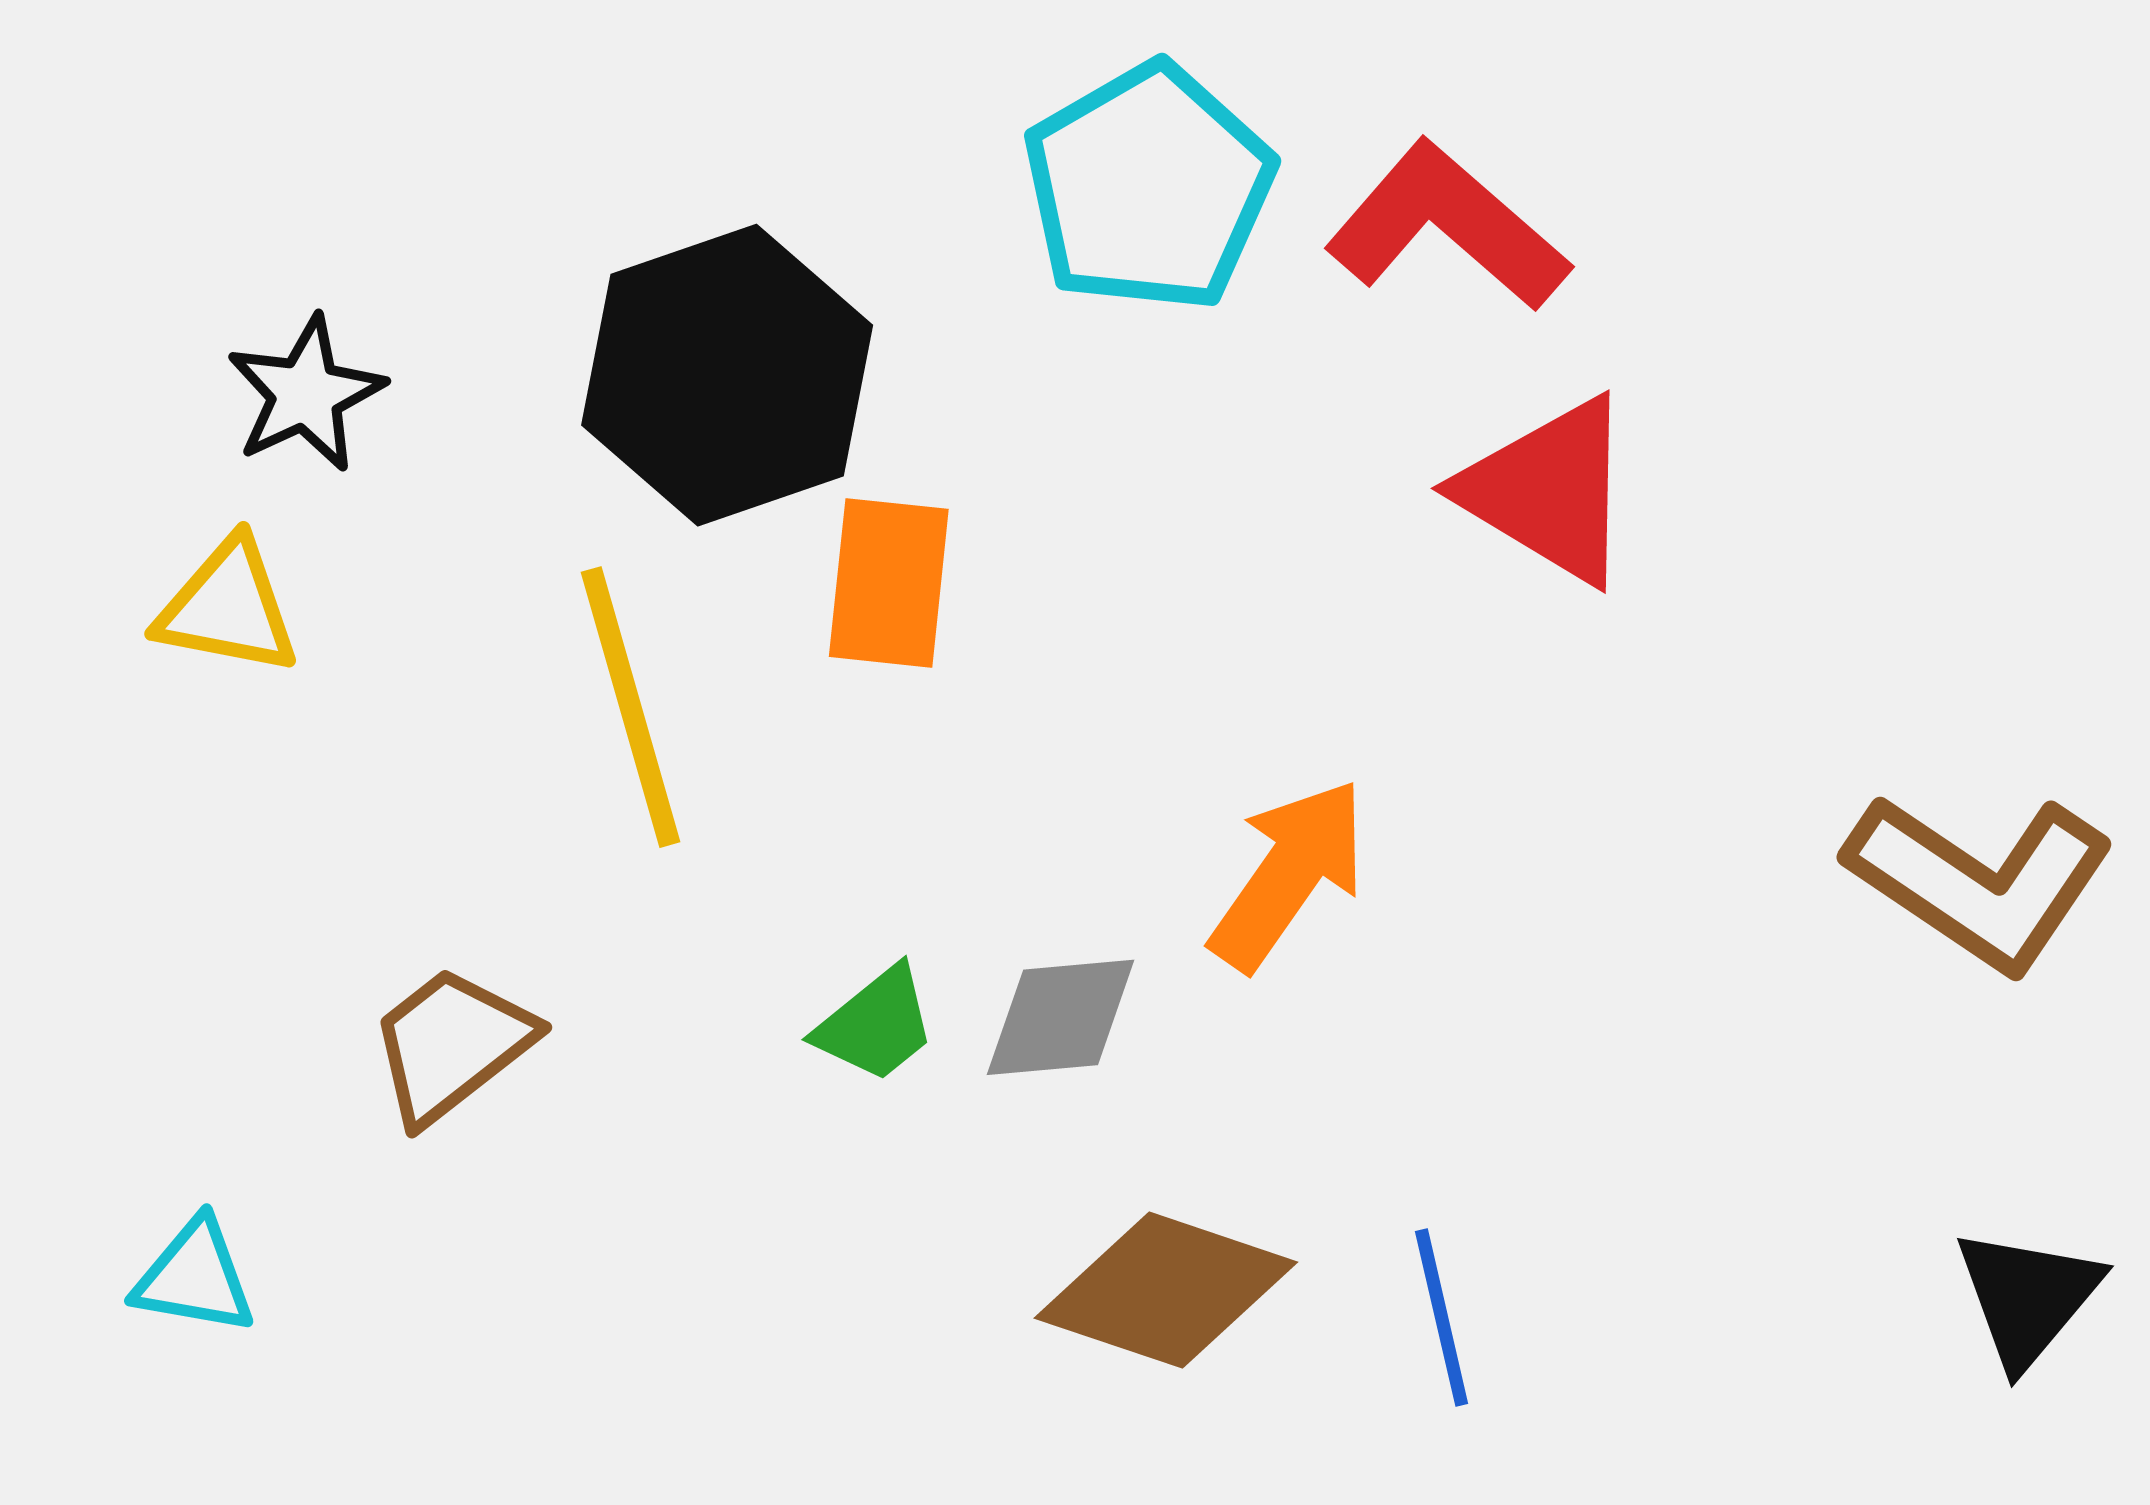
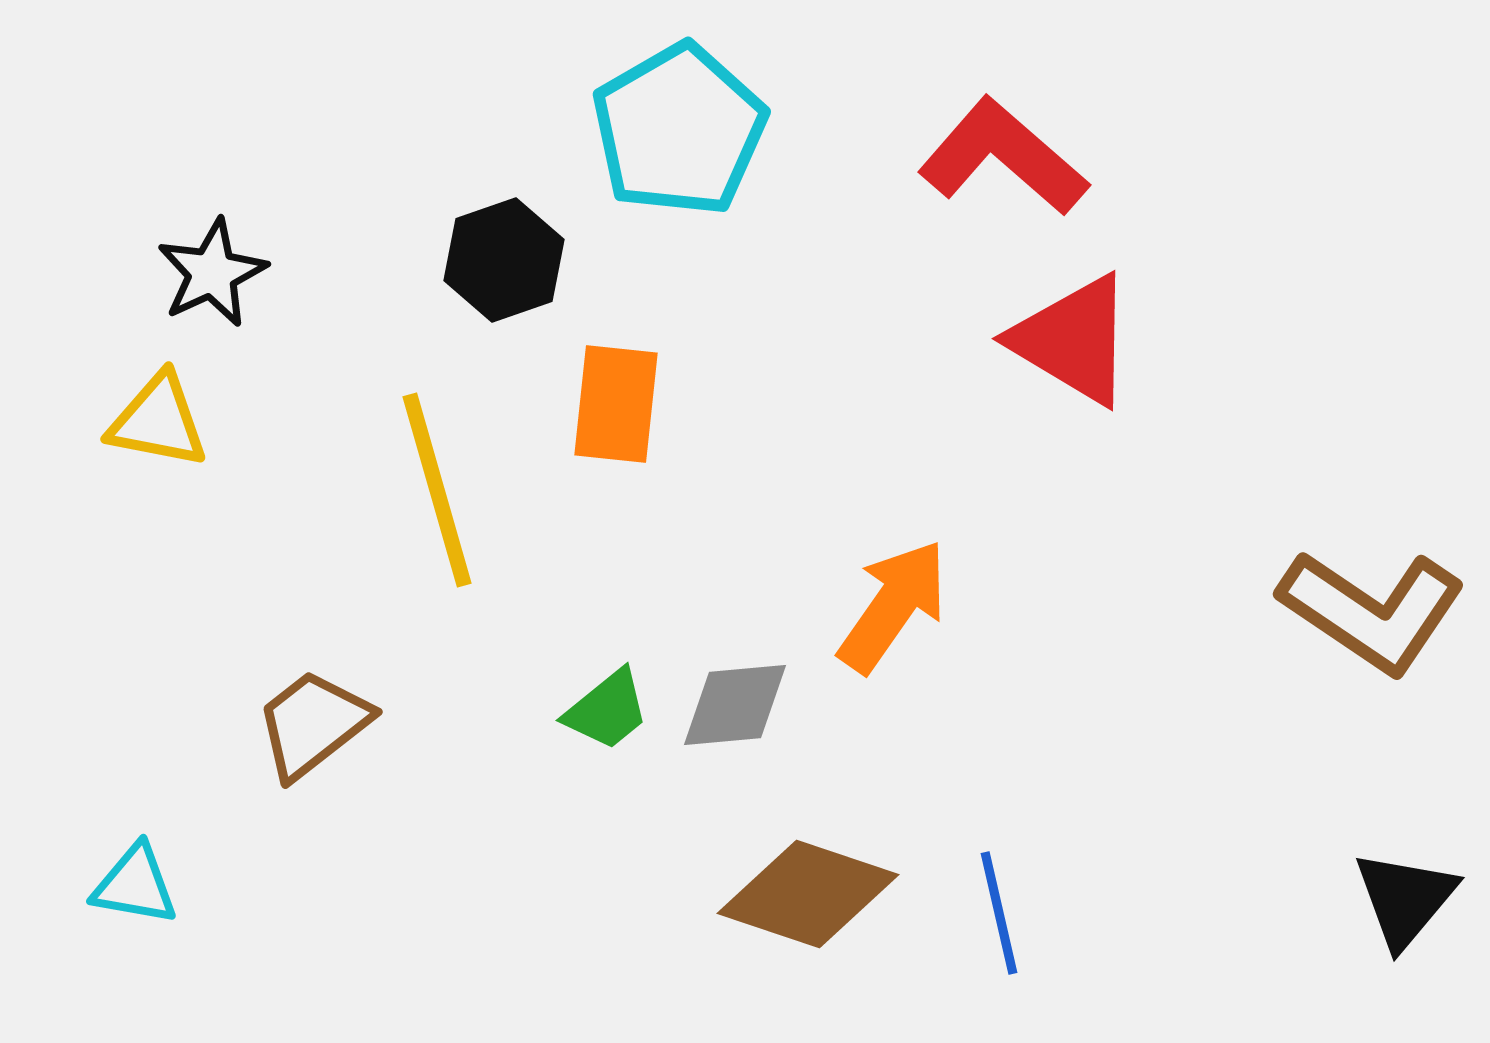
cyan pentagon: (1149, 187) -> (679, 130), moved
black hexagon: (727, 375) -> (504, 260), size x0.6

